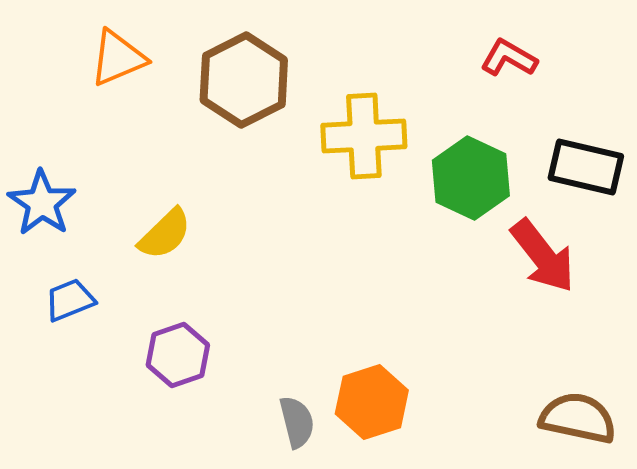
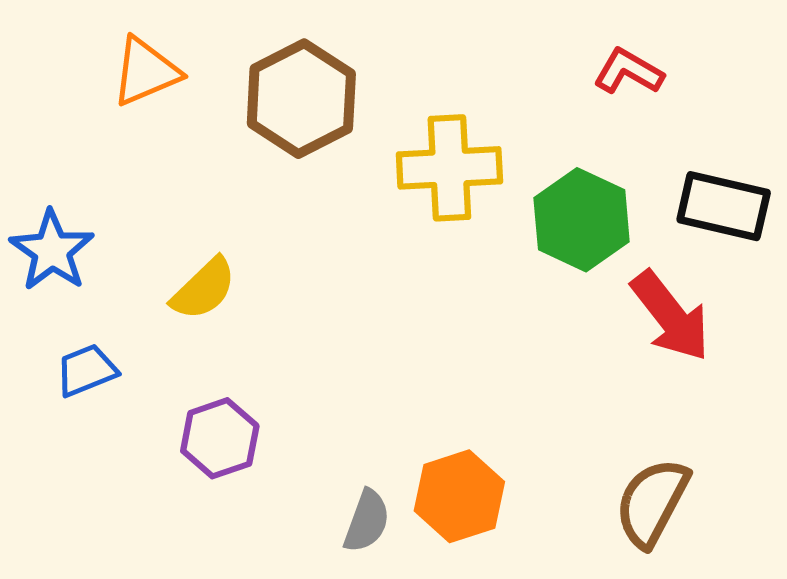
brown semicircle: (578, 418) -> (652, 503), moved, turned -74
gray semicircle: (297, 422) -> (367, 521), turned 34

